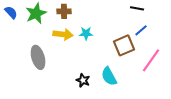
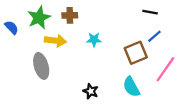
blue semicircle: (11, 12) -> (12, 27), moved
yellow arrow: (63, 34) -> (55, 41), moved
cyan semicircle: (109, 76) -> (131, 87), moved

